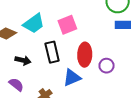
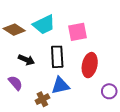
purple circle: (107, 66) -> (109, 91), moved
blue triangle: (72, 78) -> (60, 86), moved

